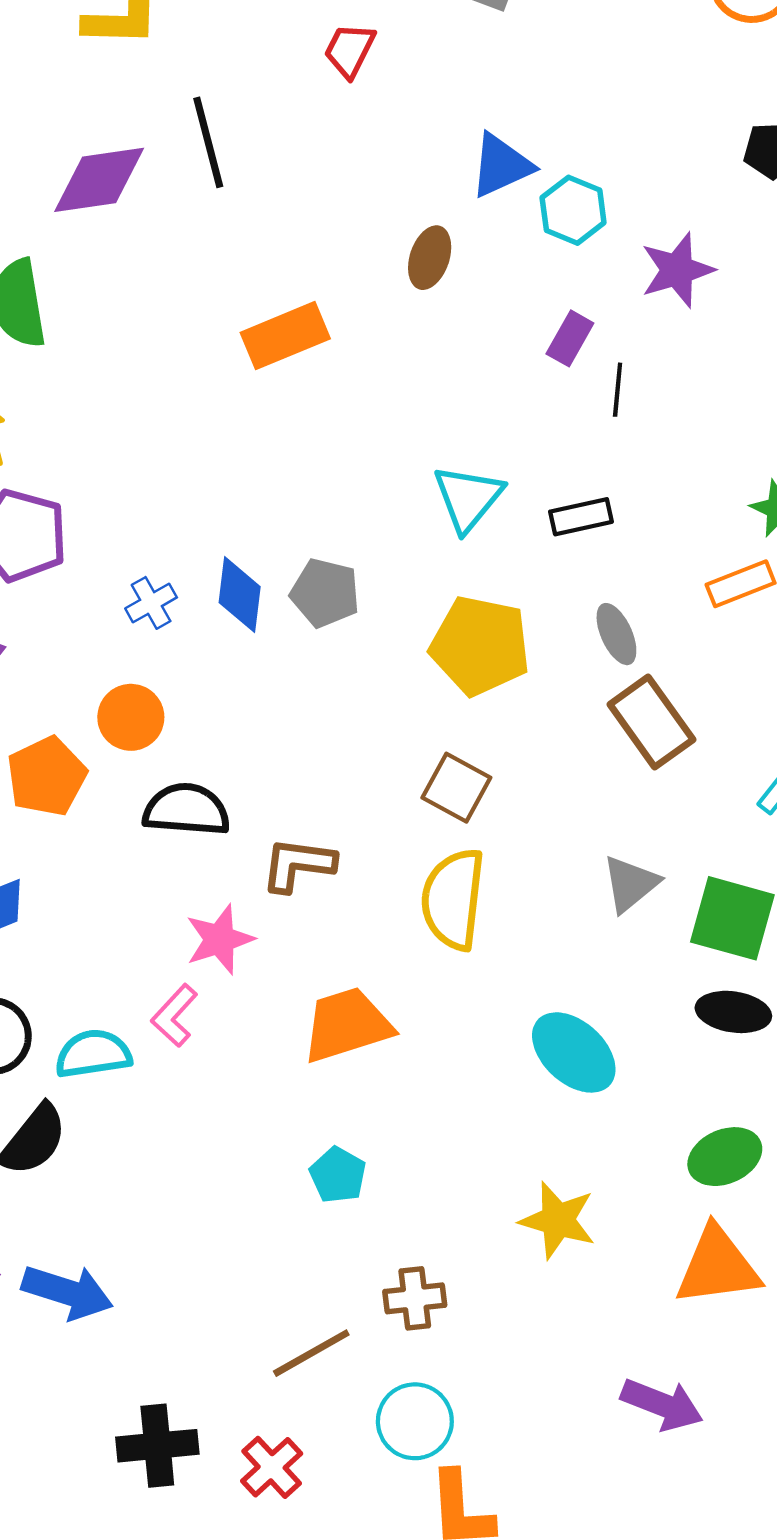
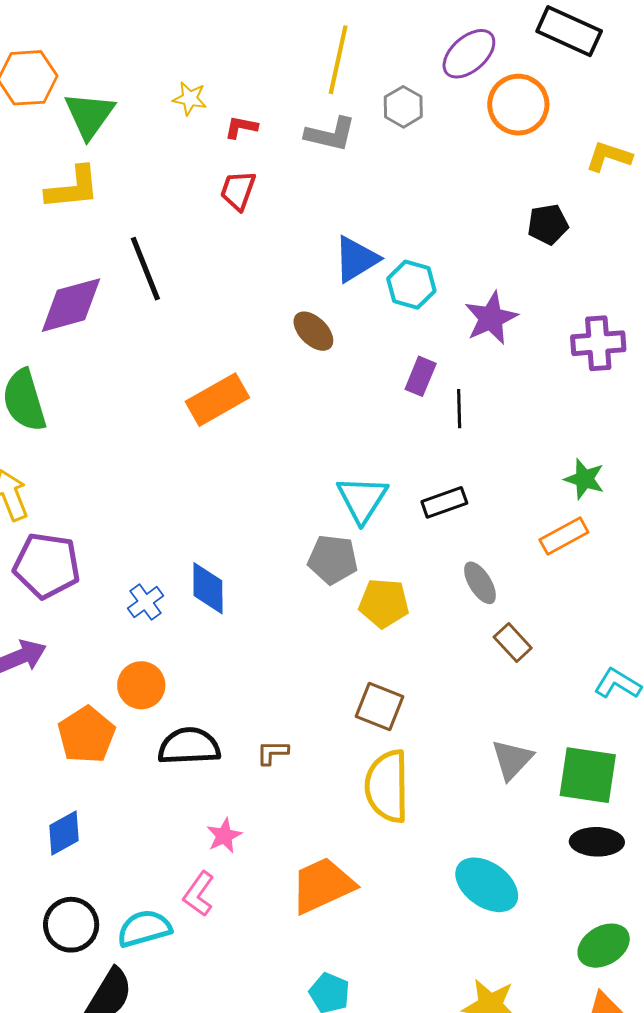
brown ellipse: (430, 258) -> (313, 331), turned -57
gray pentagon: (325, 593) -> (333, 559), moved
yellow pentagon: (480, 646) -> (384, 603), size x0.7
brown rectangle: (651, 722) -> (513, 642), size x0.6
brown L-shape: (298, 865) -> (272, 752), moved, size x0.6
pink star: (220, 939) -> (224, 836), size x0.7

